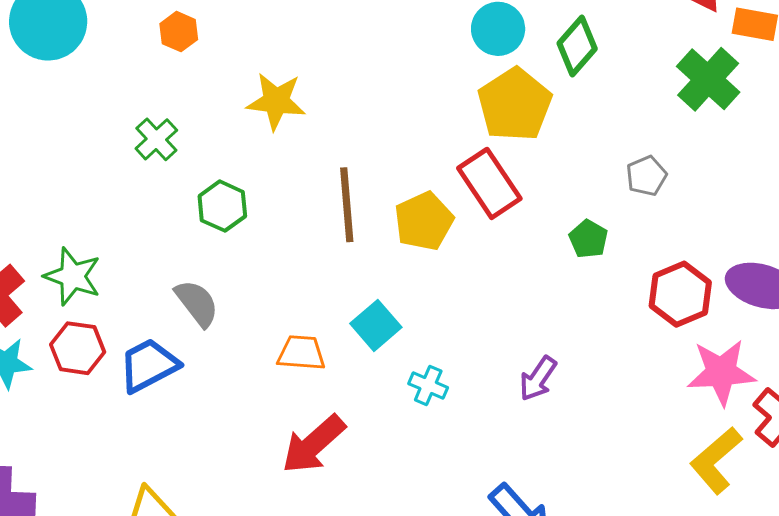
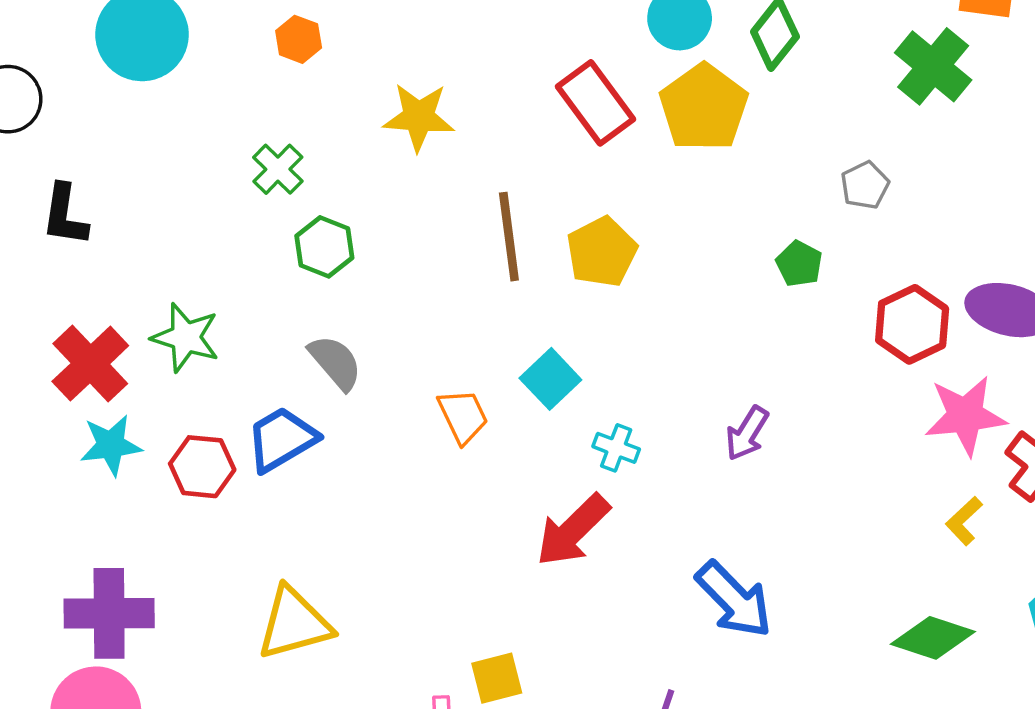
red rectangle: (489, 183) -> (595, 103), moved
green hexagon: (222, 206) -> (324, 247), moved
red hexagon: (78, 348) -> (202, 467), moved
orange trapezoid: (301, 353) -> (463, 416), turned 63
red arrow: (313, 444) -> (573, 530), moved
yellow L-shape: (716, 460) -> (964, 521), size x0.6

